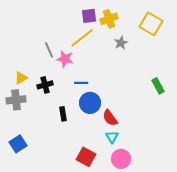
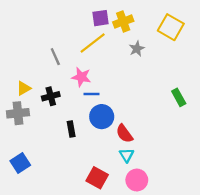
pink star: (65, 59) -> (81, 77), moved

